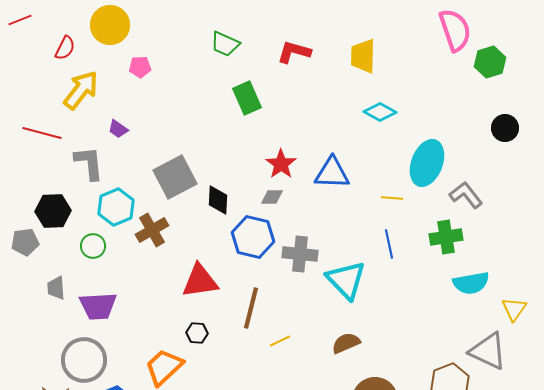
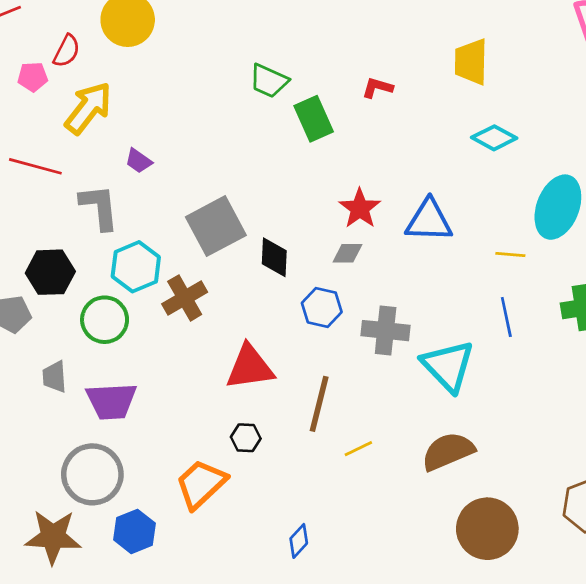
green trapezoid: (225, 44) -> (269, 81), moved
red L-shape: (294, 52) -> (377, 88), moved, size x0.7
pink pentagon: (140, 67) -> (33, 77), moved
blue hexagon: (253, 237) -> (322, 307), size x0.7
green circle: (93, 246) -> (105, 320), size x1.4
brown semicircle: (346, 343) -> (448, 451), size x1.4

